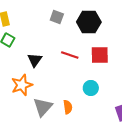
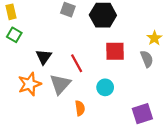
red line: (70, 55) -> (77, 63), moved, turned 42
gray triangle: (43, 107) -> (60, 84), moved

